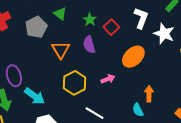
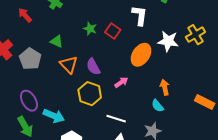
green triangle: (60, 14) -> (57, 41), moved
gray pentagon: (36, 27) -> (30, 59), moved
white star: (164, 34) -> (168, 41), moved
purple semicircle: (89, 45) -> (93, 67), moved

